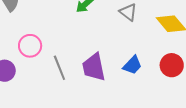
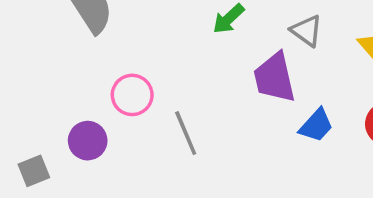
purple trapezoid: (94, 67) -> (274, 78), moved

